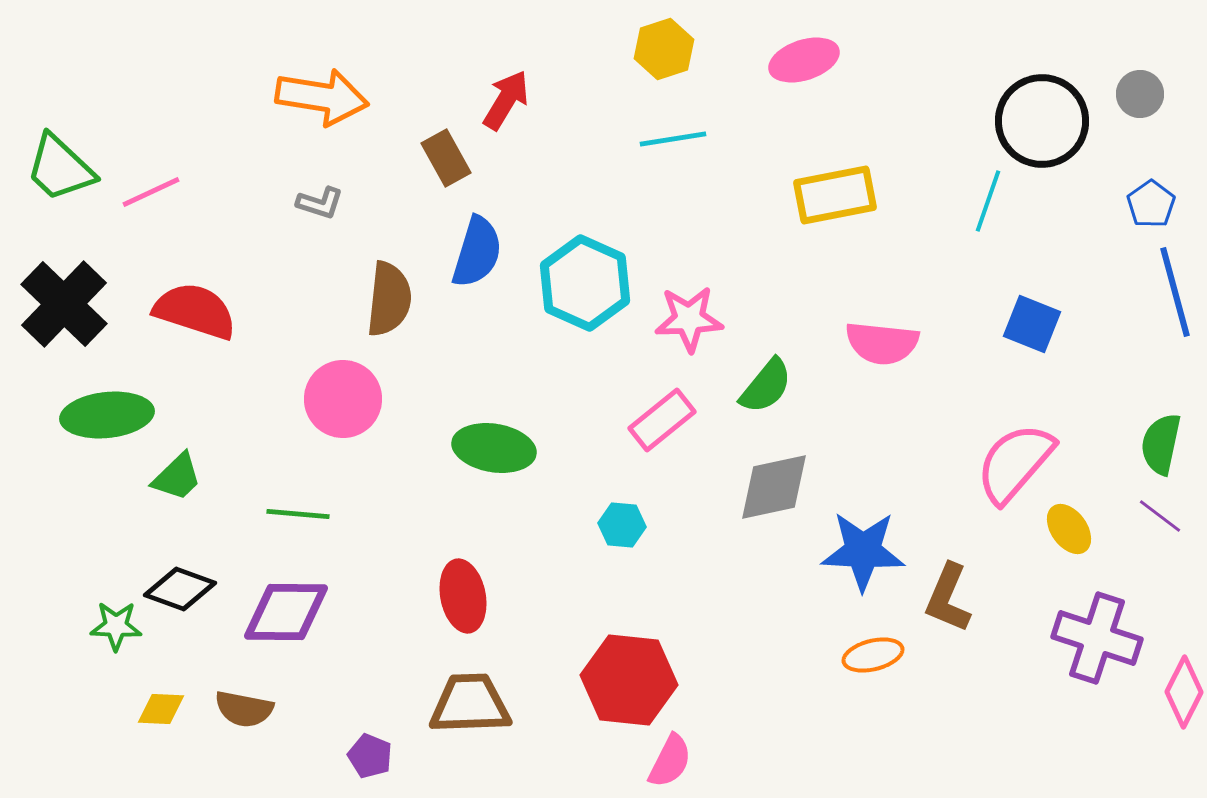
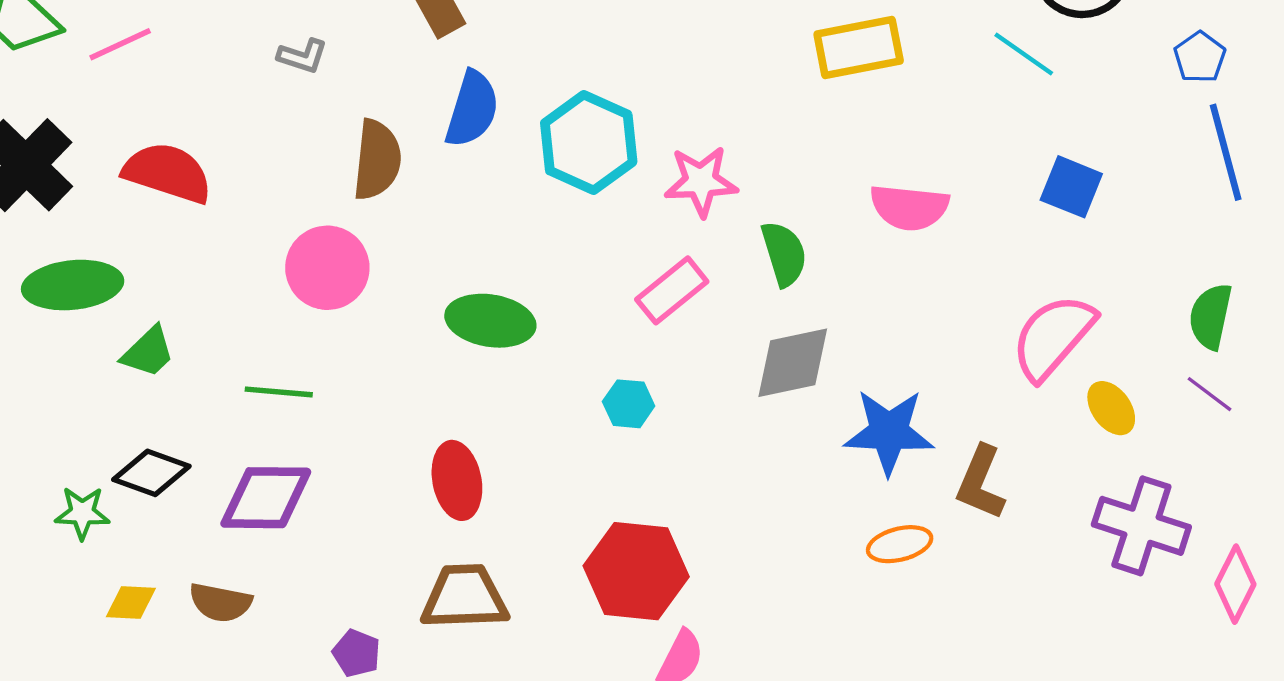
cyan line: (988, 201) -> (1024, 54), turned -74
green semicircle: (766, 386) -> (784, 254), turned -56

